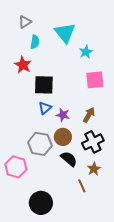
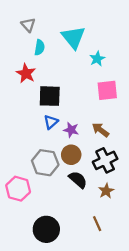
gray triangle: (25, 22) -> (28, 25), turned -40
brown arrow: (89, 115) -> (101, 130), turned -84
brown line: (82, 186) -> (97, 224), moved

